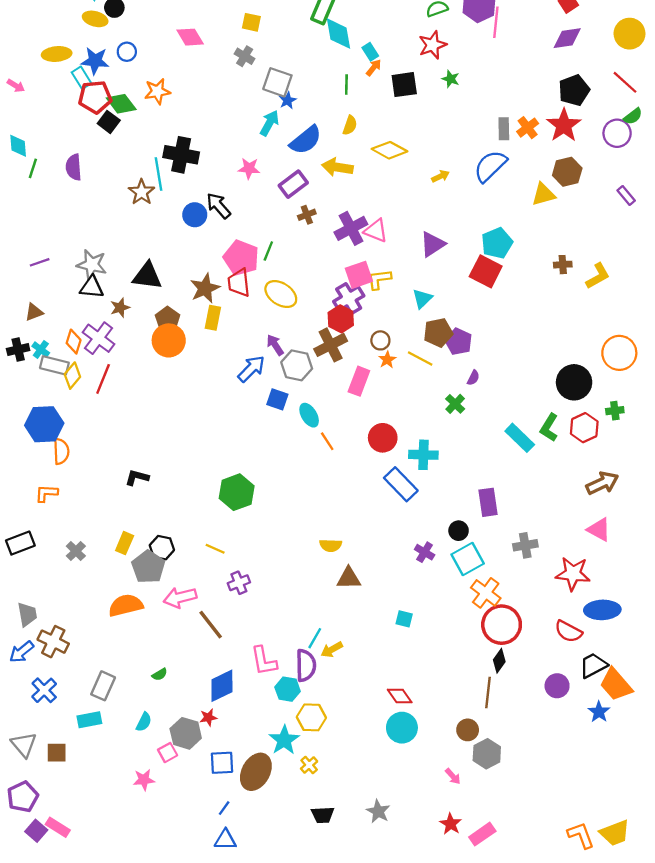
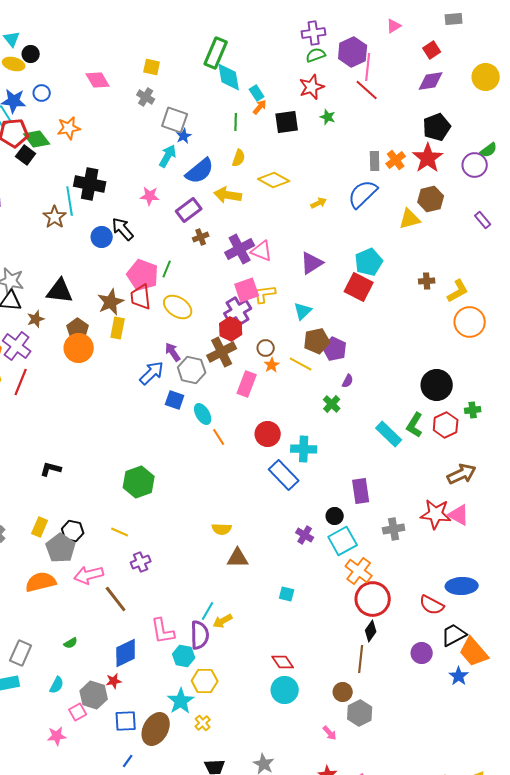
red line: (625, 82) -> (367, 90), moved
orange circle: (619, 353) -> (470, 322), moved
red star: (573, 574) -> (436, 514), moved

